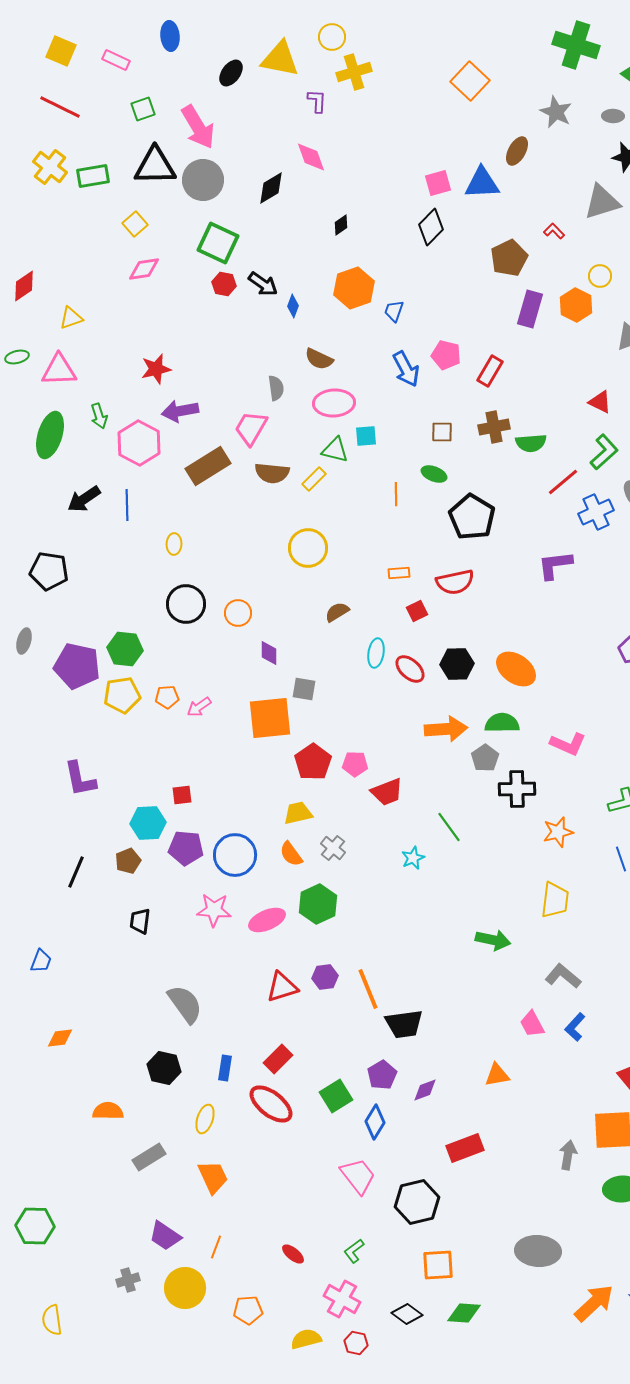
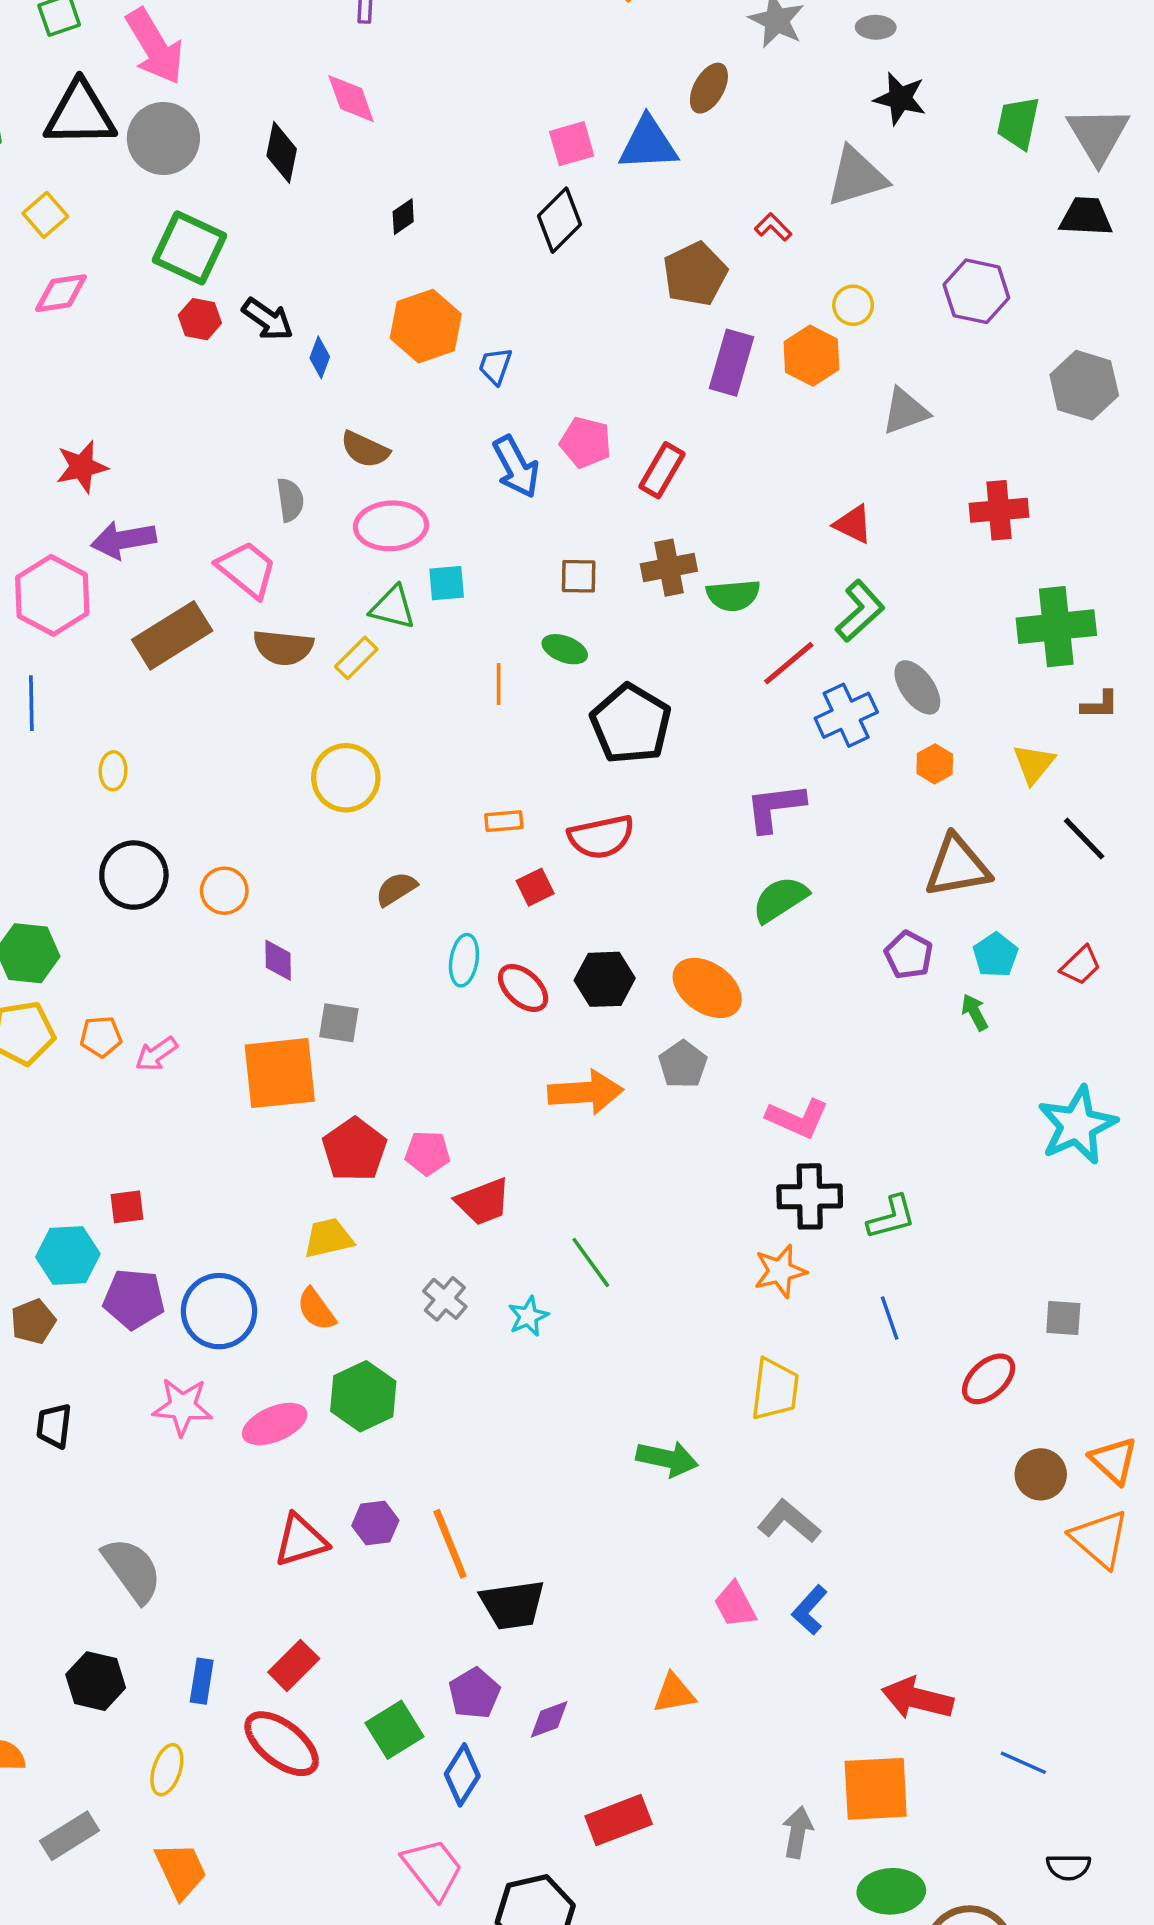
black diamond: (271, 188) -> (282, 152), turned -48
pink trapezoid: (251, 428) -> (247, 569), turned 99
green semicircle: (502, 723) -> (780, 899), moved, turned -32
gray pentagon: (485, 758) -> (683, 1064), moved
black cross: (517, 789) -> (810, 1196), moved
gray cross: (333, 848) -> (445, 1299), moved

